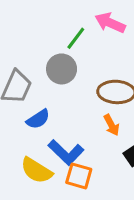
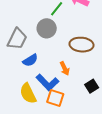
orange arrow: (111, 125) -> (65, 68), moved
yellow semicircle: (36, 170) -> (28, 93), turned 30

